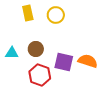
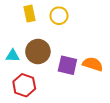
brown circle: (36, 49) -> (38, 52), size x1.5
red hexagon: (40, 75) -> (24, 85), moved

